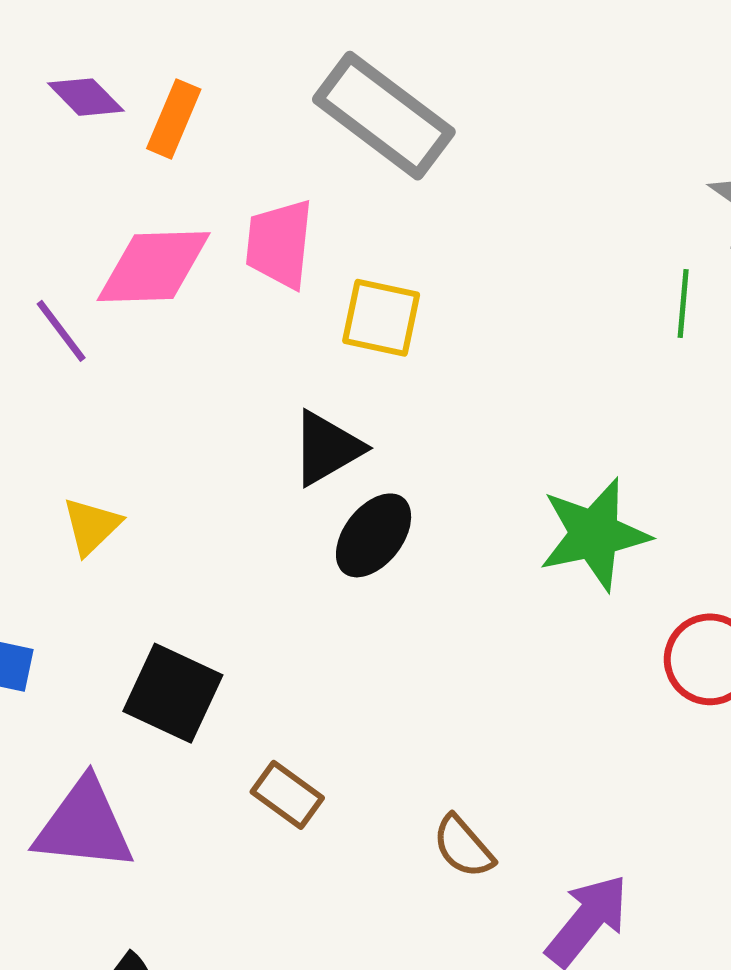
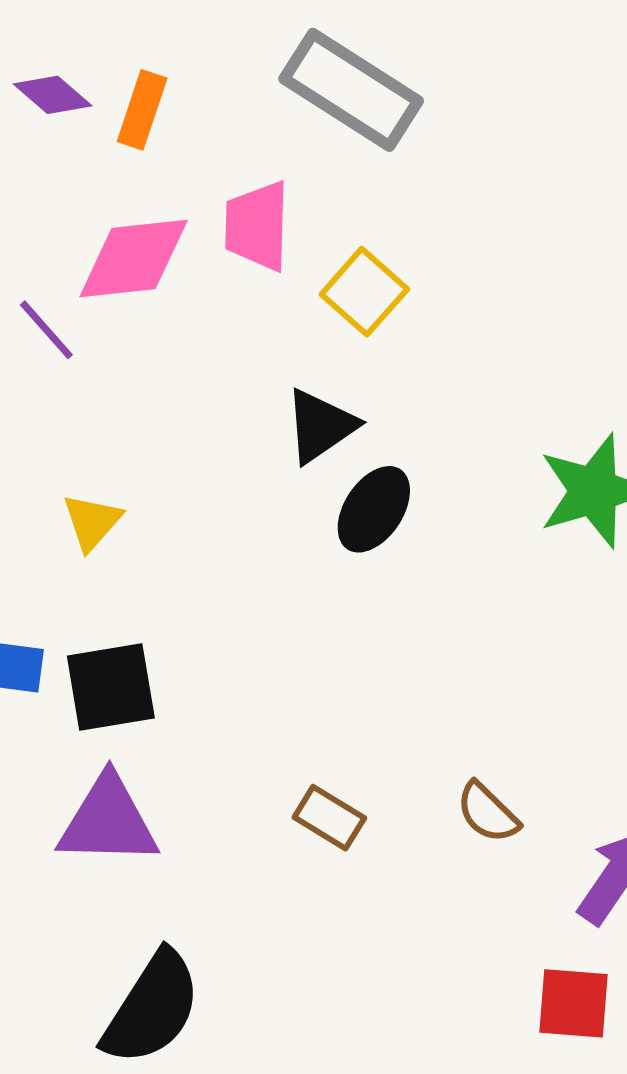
yellow square: (381, 318) -> (364, 292), turned 34
black square: (173, 693) -> (111, 687), moved, turned -30
brown rectangle: (287, 795) -> (329, 818), moved

